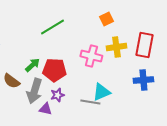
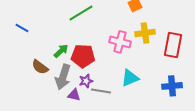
red rectangle: (144, 45) -> (173, 45), moved
blue cross: (143, 80) -> (172, 86), moved
gray line: (90, 102) -> (101, 91), moved

